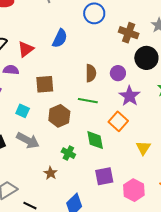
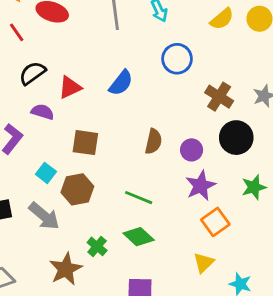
green line: (88, 101) -> (139, 198), moved
brown hexagon: (59, 116) -> (77, 189), moved
orange square: (118, 121) -> (215, 222), moved
green diamond: (95, 140) -> (139, 237), turned -50
brown star: (51, 173) -> (66, 269), size x1.6

